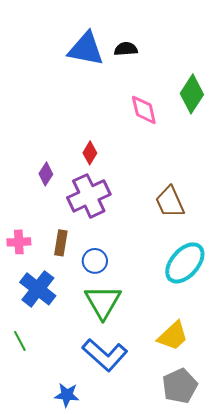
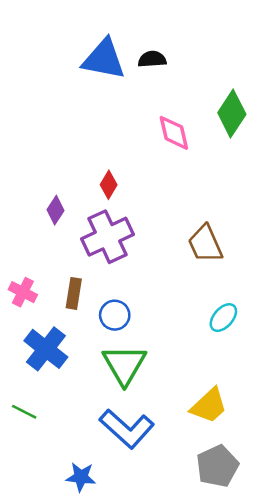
pink cross: (19, 242) -> (23, 292), turned 30
cyan ellipse: (185, 263) -> (223, 318), size x0.6
green line: (20, 341) -> (24, 412), turned -35

